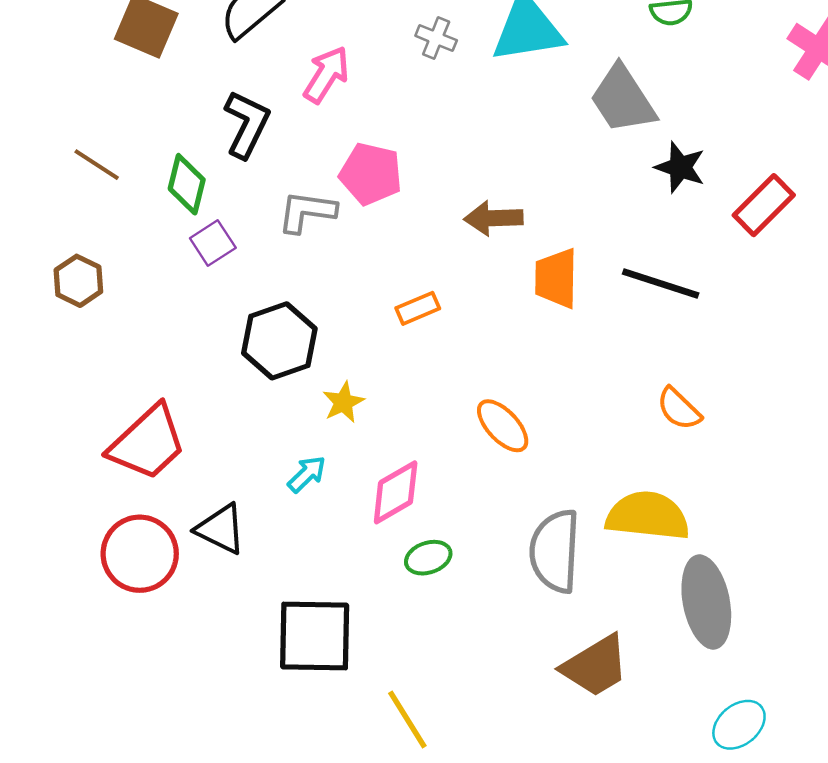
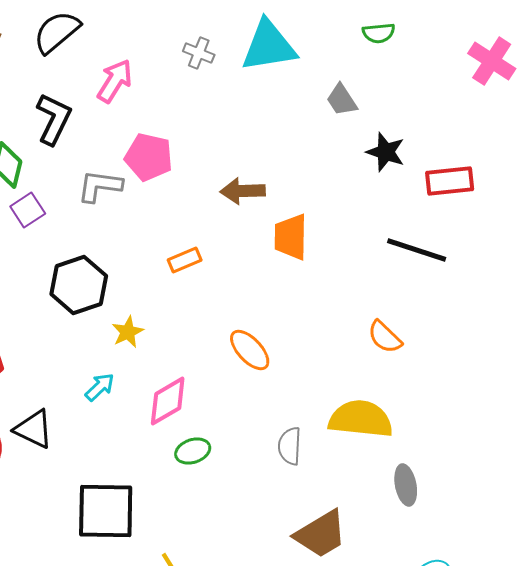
gray trapezoid: (623, 99) -> (342, 100), size x0.6
red rectangle: (764, 205) -> (450, 181), turned 39
black line: (661, 283) -> (417, 250), moved
gray semicircle: (555, 551) -> (290, 446), size x0.6
gray ellipse: (706, 602) -> (406, 485), size x0.6

